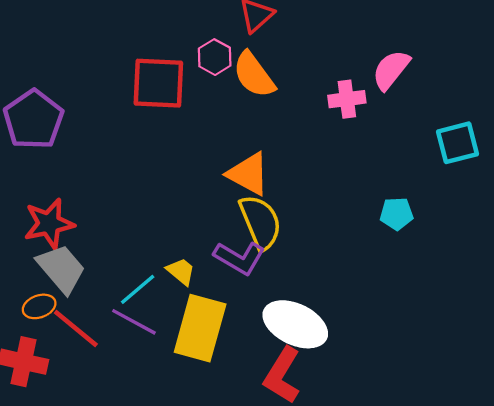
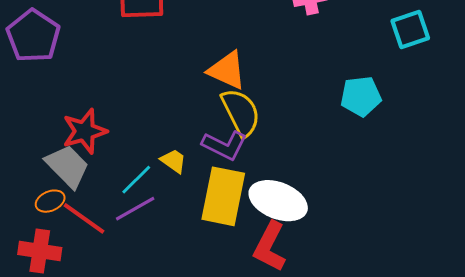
cyan pentagon: (397, 214) -> (361, 96), size x1.4
red star: (49, 224) -> (85, 131), moved
purple line: (134, 322) -> (135, 209), turned -54
yellow rectangle: (200, 328) -> (223, 196), moved

